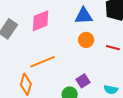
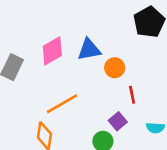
blue triangle: (84, 16) -> (89, 49), moved
red line: (113, 48) -> (132, 95), moved, turned 72

